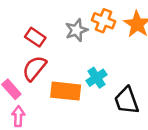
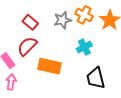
cyan cross: (97, 78) -> (84, 47), moved

